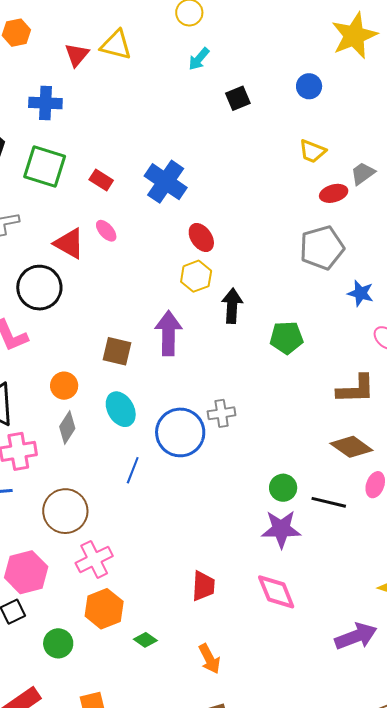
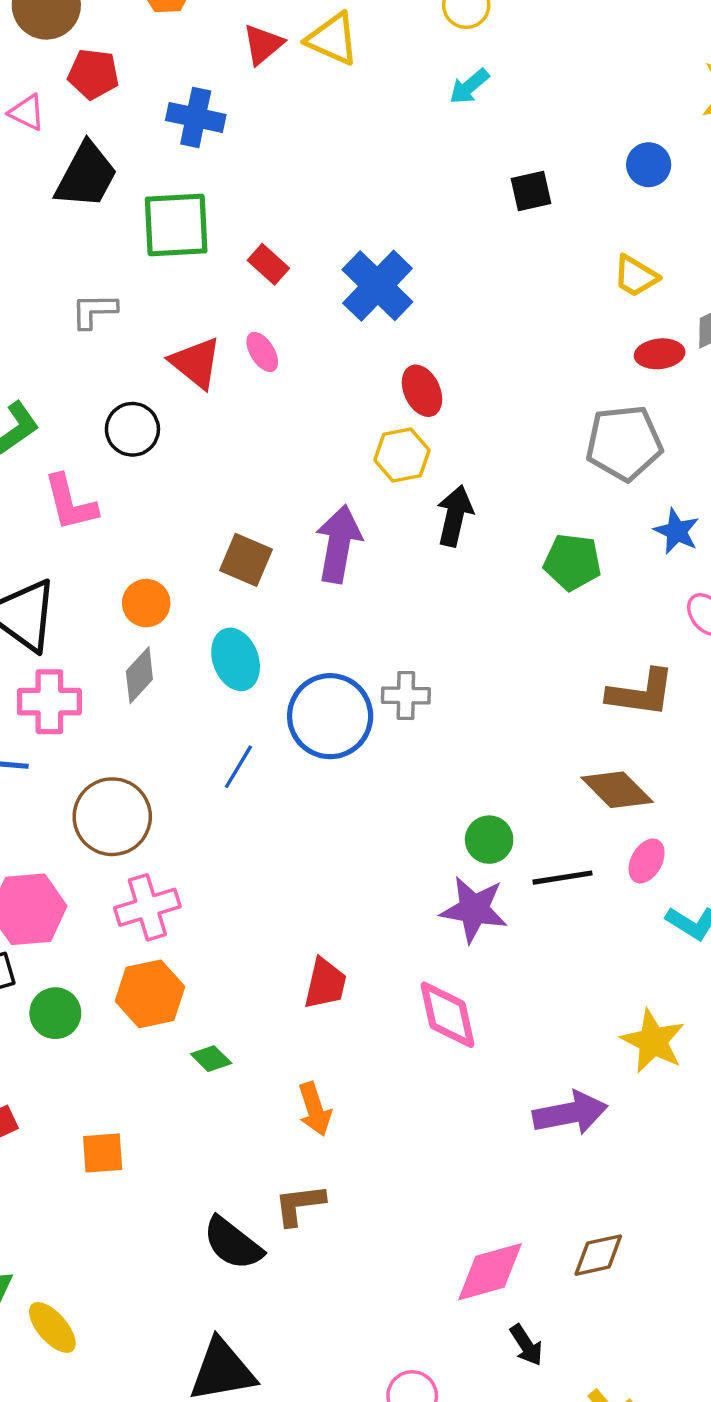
black square: (238, 98) -> (531, 191), moved
green square: (45, 166) -> (176, 225), turned -30
black circle: (39, 288) -> (132, 429), size x0.7
green pentagon: (286, 338) -> (572, 562), moved
black line: (329, 502) -> (562, 878), turned -32
green circle: (58, 643) -> (55, 1013), moved

